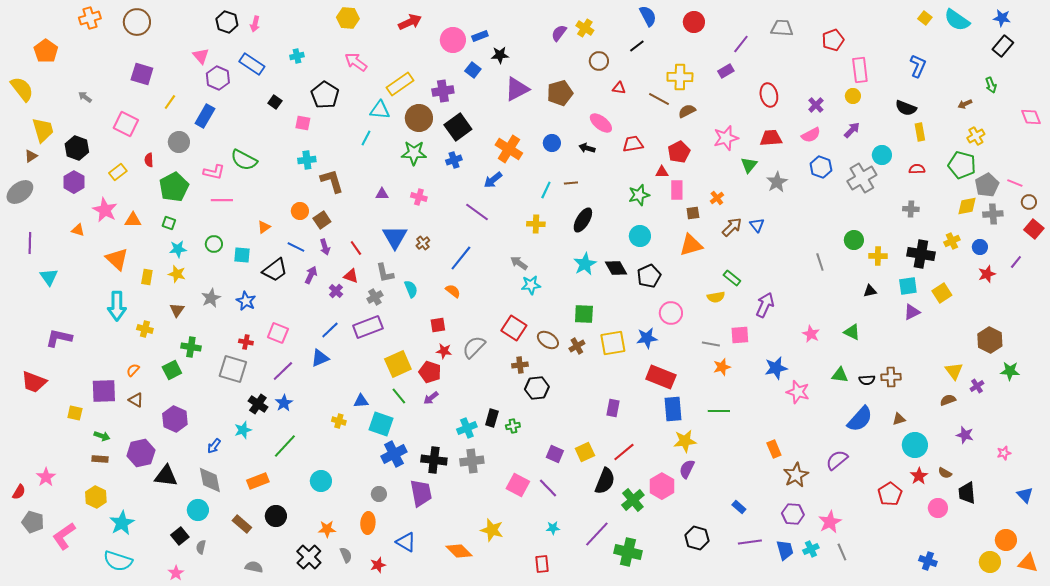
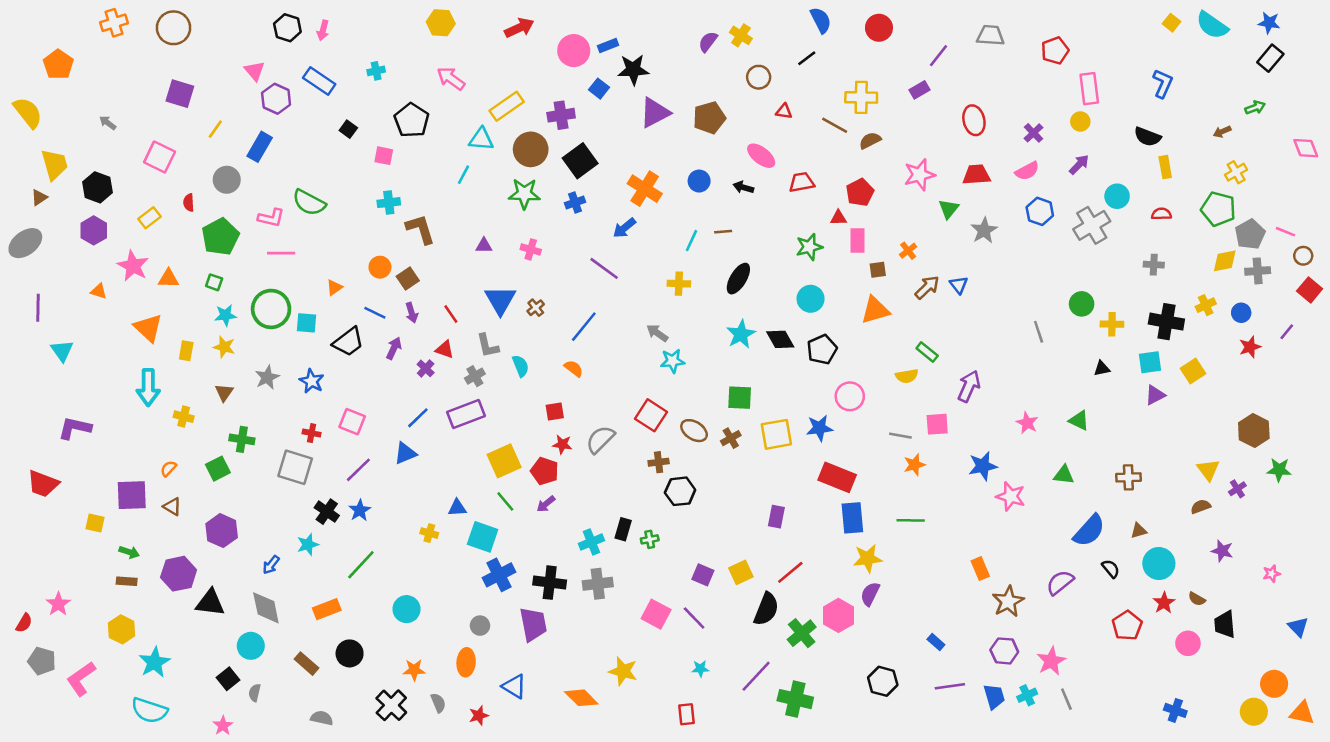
black star: (500, 55) -> (633, 70), size x1.4
green arrow: (991, 85) -> (1255, 108), turned -91
green circle: (214, 244) -> (271, 309), size x1.8
black semicircle: (867, 380) -> (1111, 569), moved, turned -126

